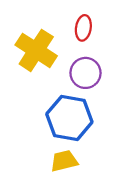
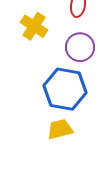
yellow cross: (36, 50) -> (34, 26), size x0.7

